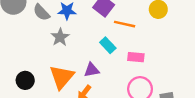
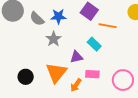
pink rectangle: (136, 57) -> (92, 74), moved
purple triangle: (92, 70) -> (76, 57), moved

